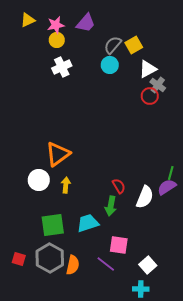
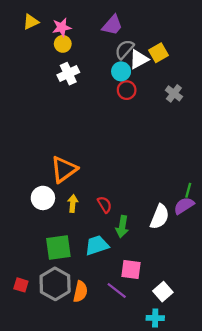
purple trapezoid: (86, 23) -> (112, 25), moved
yellow square: (134, 45) -> (159, 53), moved
white triangle: (148, 69) -> (139, 59), moved
red circle: (150, 96) -> (127, 90), moved
red semicircle: (119, 186) -> (105, 205), moved

